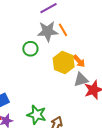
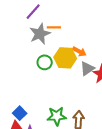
orange line: (63, 30) -> (54, 27), turned -40
green circle: (30, 49) -> (45, 62), moved

